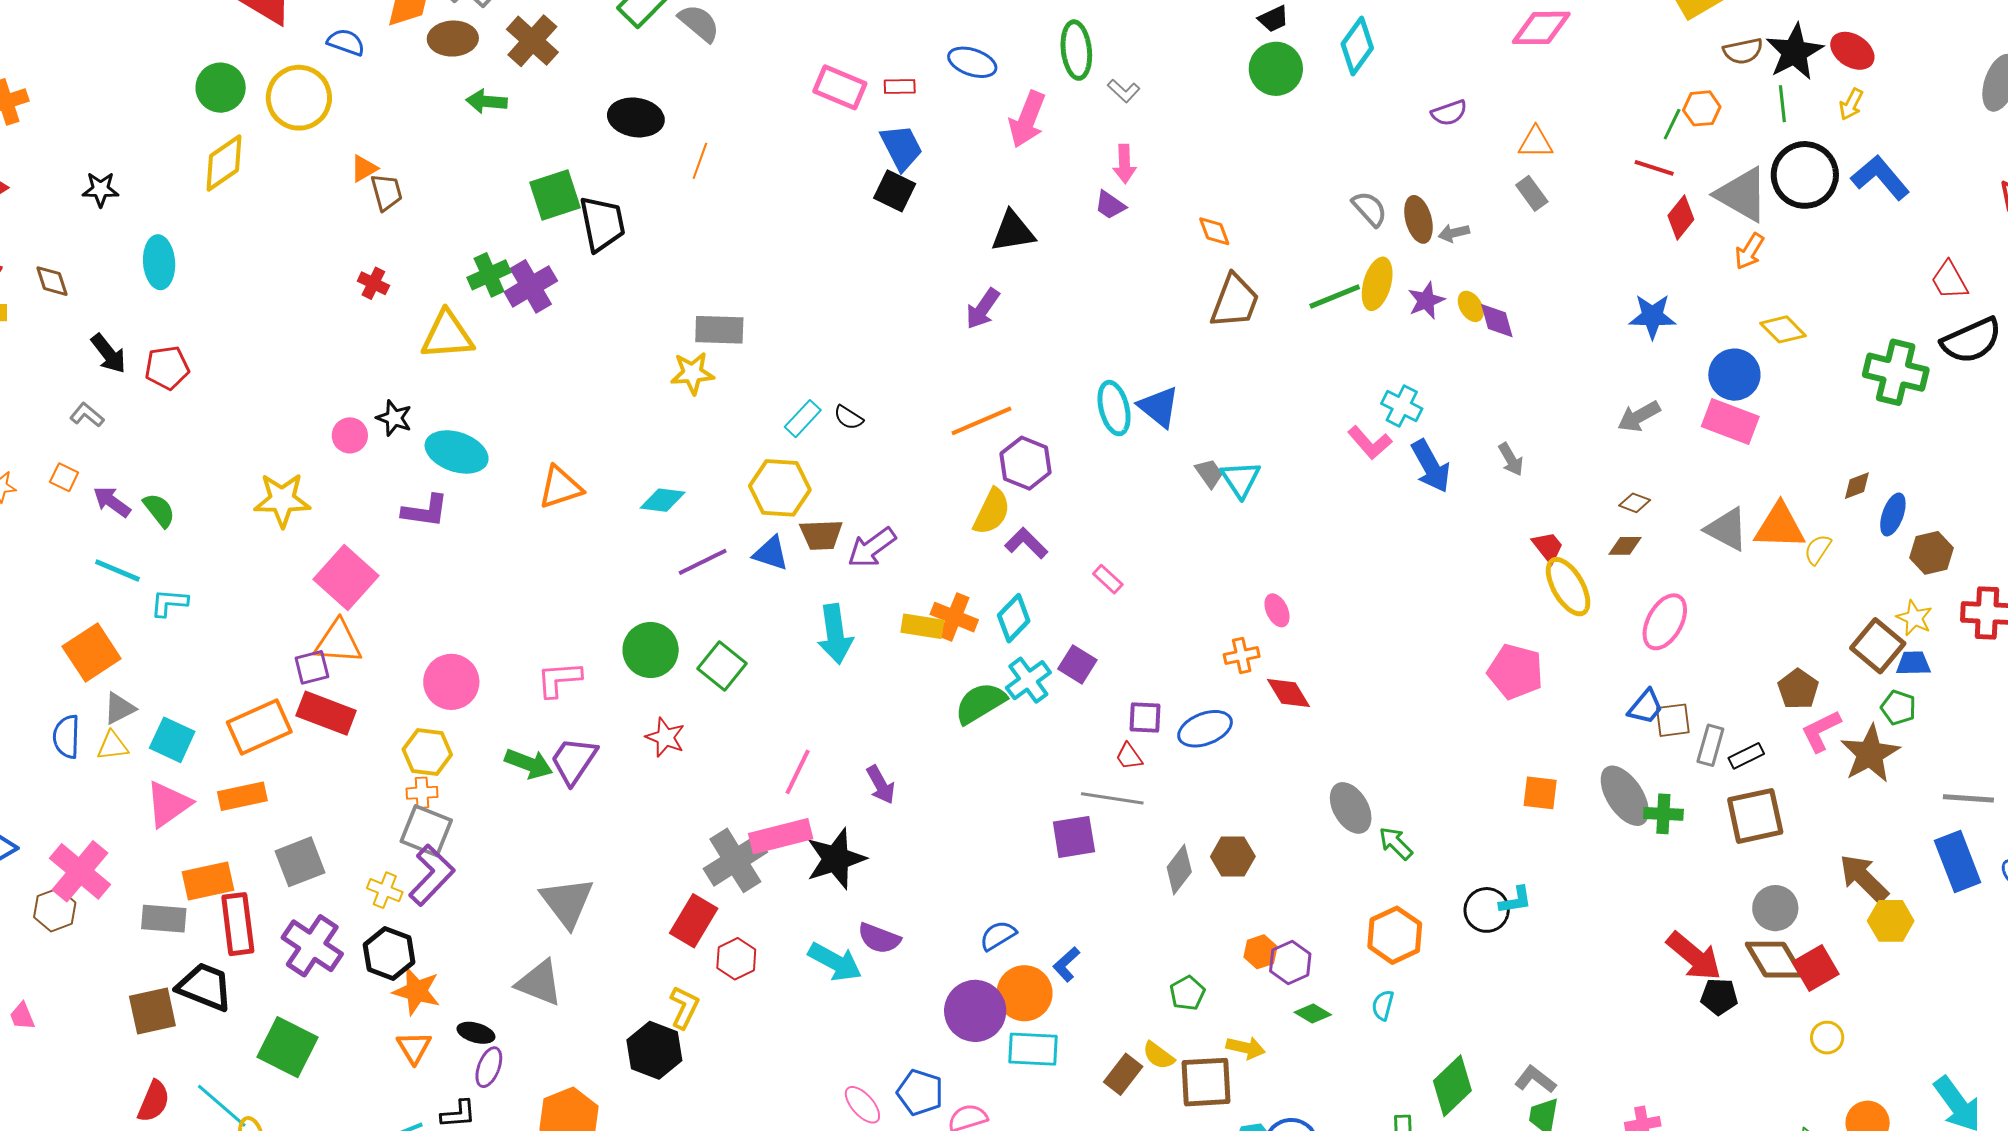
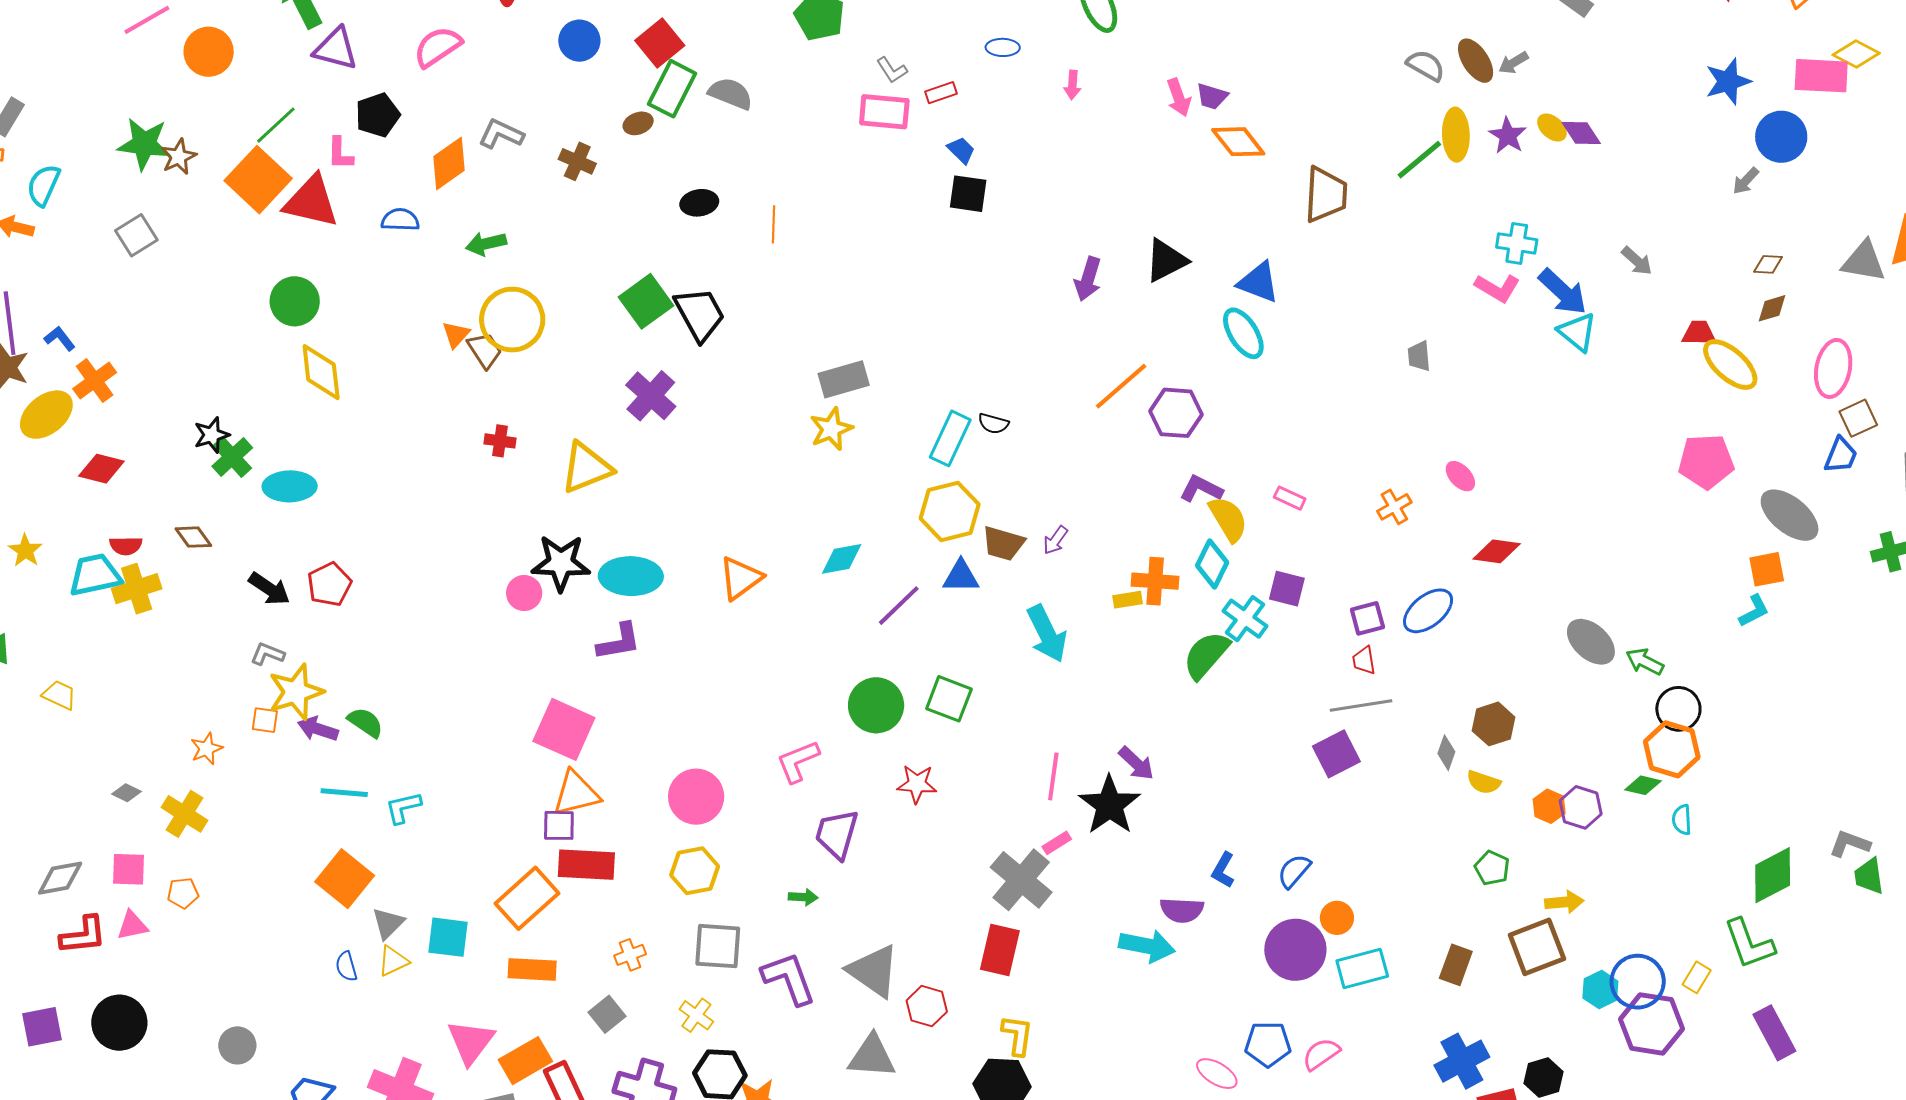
brown ellipse: (453, 39) -> (638, 123), moved, size x0.6
brown cross: (532, 41) -> (577, 161), size x0.7
blue ellipse: (972, 62) -> (1003, 47), size x0.7
gray L-shape: (1124, 91) -> (892, 70), moved, turned 32
yellow circle: (299, 98) -> (512, 320), moved
green arrow: (487, 101) -> (486, 244), moved
black ellipse: (636, 117) -> (699, 203), size x0.7
pink arrow: (1027, 119) -> (1072, 85), size x0.5
blue trapezoid: (901, 147) -> (961, 150), size x0.6
yellow diamond: (224, 163) -> (321, 372), turned -44
purple trapezoid: (1110, 205) -> (1212, 96), moved
black triangle: (1013, 231) -> (1166, 261), moved
orange diamond: (1214, 231) -> (1238, 142), moved, size x1.5
cyan ellipse: (159, 262) -> (290, 486), turned -69
green cross: (489, 275) -> (232, 457), moved
blue circle: (1734, 375) -> (1781, 137), moved
blue triangle: (1159, 407) -> (1259, 282), moved
gray arrow: (1639, 416) -> (1746, 181), size x0.7
black star: (394, 418) -> (561, 563), size x1.6
cyan rectangle: (803, 419) -> (950, 438), size x1.4
pink rectangle: (1730, 421) -> (1821, 76), moved
gray trapezoid: (1209, 473) -> (1419, 356), moved, turned -132
cyan triangle: (1241, 479) -> (1577, 332), moved
yellow star: (282, 500) -> (296, 692), moved
yellow semicircle: (992, 512) -> (1228, 519), moved, turned -39
brown trapezoid: (821, 535) -> (1003, 543), turned 36
red trapezoid: (1548, 547) -> (1699, 333), turned -33
purple arrow: (872, 548) -> (1055, 540), size x0.6
yellow rectangle: (922, 626) -> (1128, 600), size x0.7
orange cross: (1242, 655) -> (1394, 507), moved
purple square: (312, 667) -> (559, 825), turned 33
red diamond: (1288, 693) -> (1497, 551), turned -33
brown square: (1673, 720) -> (1858, 418), moved
blue semicircle: (66, 737) -> (346, 966), size x0.7
red trapezoid: (1129, 756) -> (1364, 660), turned 44
green arrow: (529, 764) -> (803, 897), moved, size x0.6
orange cross: (422, 793) -> (630, 955), moved
orange rectangle: (242, 796) -> (532, 969), turned 33
gray ellipse: (1625, 796) -> (1790, 515), moved
pink triangle: (168, 804) -> (471, 1042), moved
pink rectangle: (781, 836) -> (1057, 843), size x0.5
black star: (836, 859) -> (1110, 805), moved
gray square: (300, 862) -> (607, 1014), size x0.7
gray diamond: (1179, 869) -> (1446, 753), size x0.7
purple L-shape: (432, 875) -> (789, 978), moved, turned -46
yellow cross: (385, 890) -> (696, 1015), turned 32
cyan L-shape: (1515, 900) -> (1754, 611), moved
black circle: (1487, 910) -> (1678, 709), moved
red hexagon: (736, 959) -> (927, 1006), moved
blue L-shape: (1066, 964) -> (1223, 870), moved
orange circle: (1024, 993) -> (1337, 918), size x0.6
green diamond: (1313, 1014) -> (1643, 785), moved
yellow semicircle: (1159, 1055) -> (1484, 782), moved
green diamond: (1452, 1086) -> (1773, 875), turned 34

